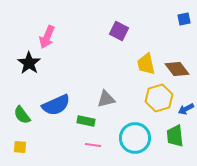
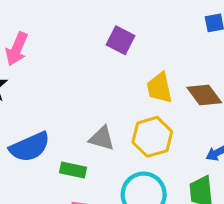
yellow hexagon: (159, 98) -> (152, 137), moved
gray triangle: (106, 99) -> (102, 138), turned 30

